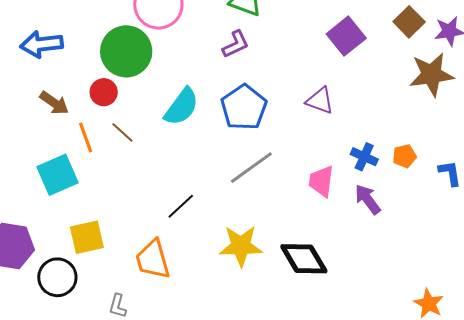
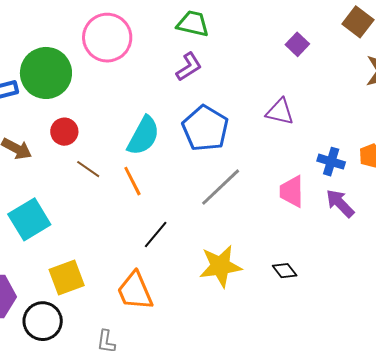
purple square: (346, 36) -> (297, 44), size x0.6
green circle: (126, 51) -> (46, 73), moved
orange line: (86, 138) -> (132, 181), moved
black diamond: (304, 259) -> (285, 271), size x0.5

